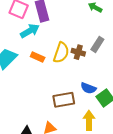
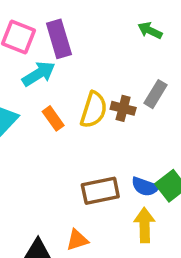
orange rectangle: (38, 57) -> (53, 118), turned 32
blue semicircle: (88, 88) -> (145, 187), moved

